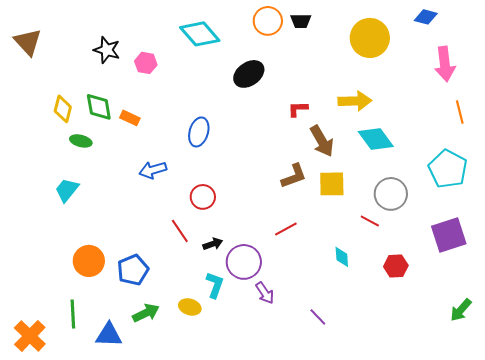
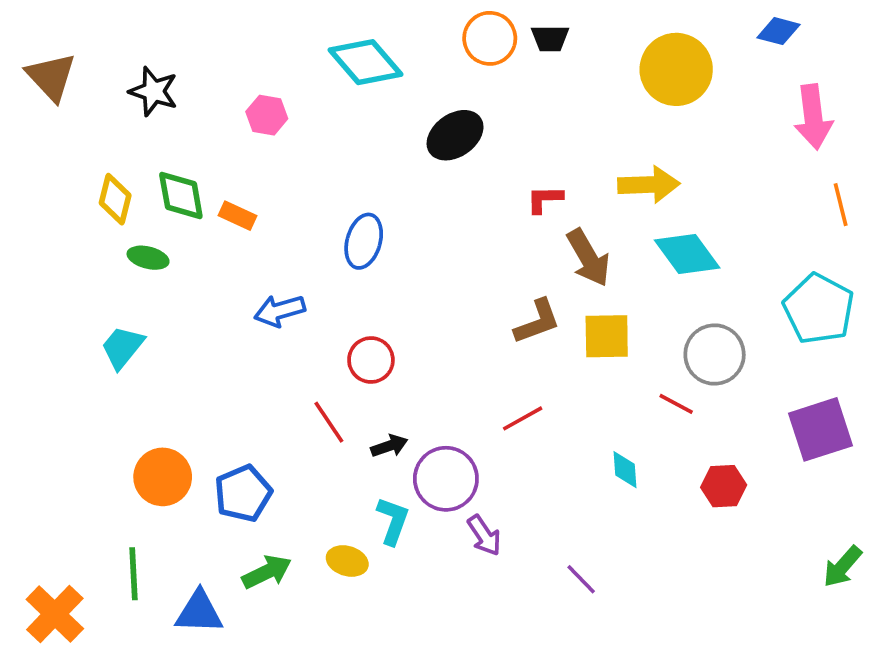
black star: (107, 50) -> (154, 91), moved

